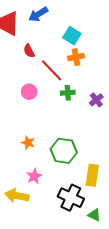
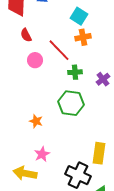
red semicircle: (29, 51) -> (26, 35), moved
pink circle: (29, 92) -> (35, 60), moved
green hexagon: (64, 151) -> (71, 103), moved

